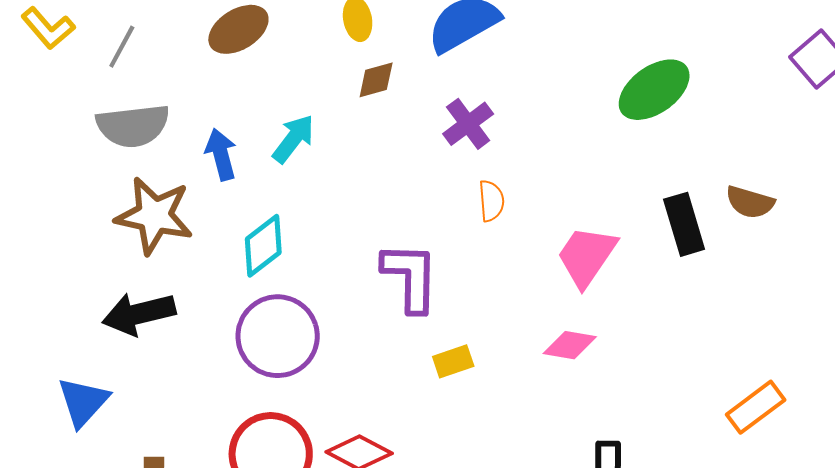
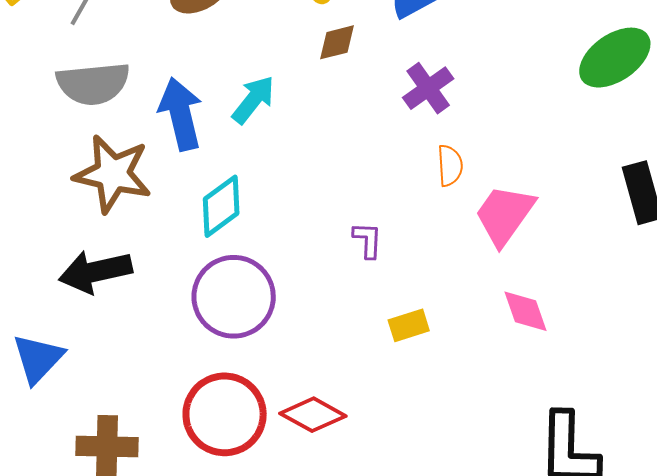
blue arrow: (221, 154) -> (181, 114), size x1.4
pink trapezoid: (586, 256) -> (505, 215), moved
purple L-shape: (410, 277) -> (368, 240), size x0.5
pink diamond: (570, 345) -> (526, 311), turned 60

